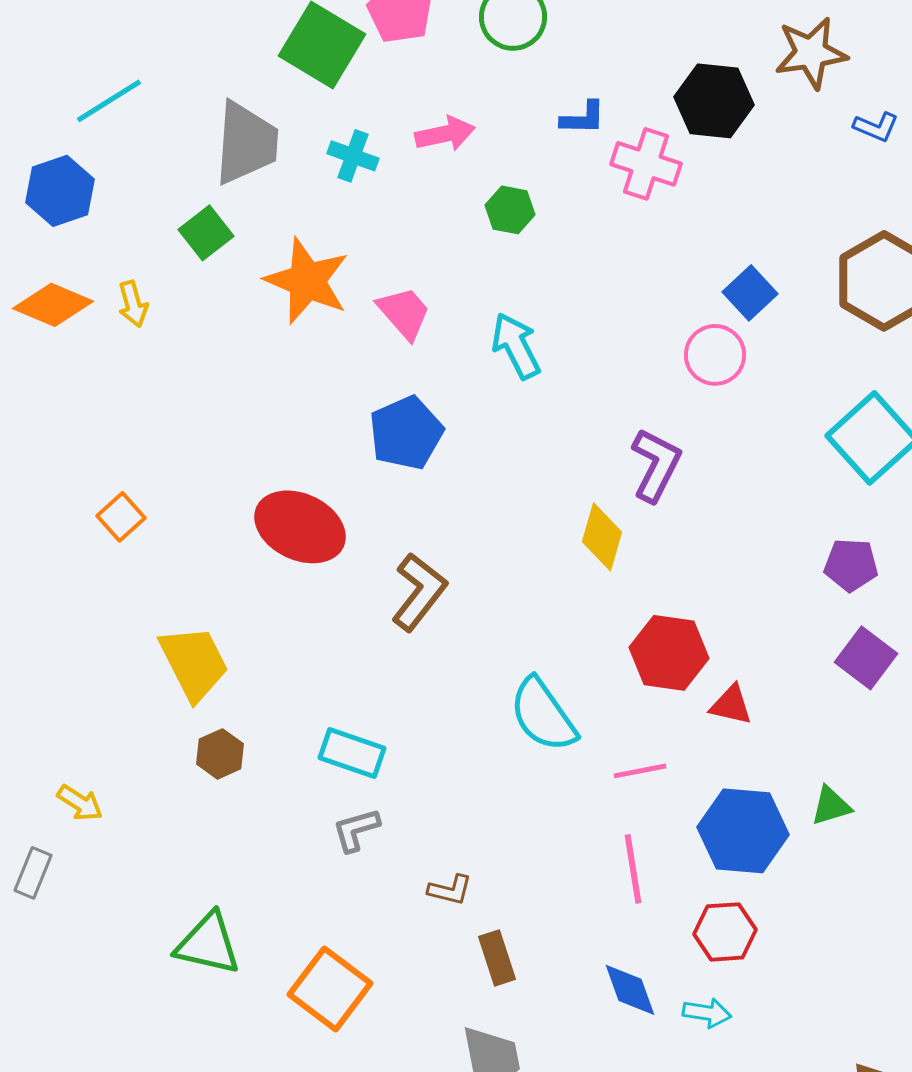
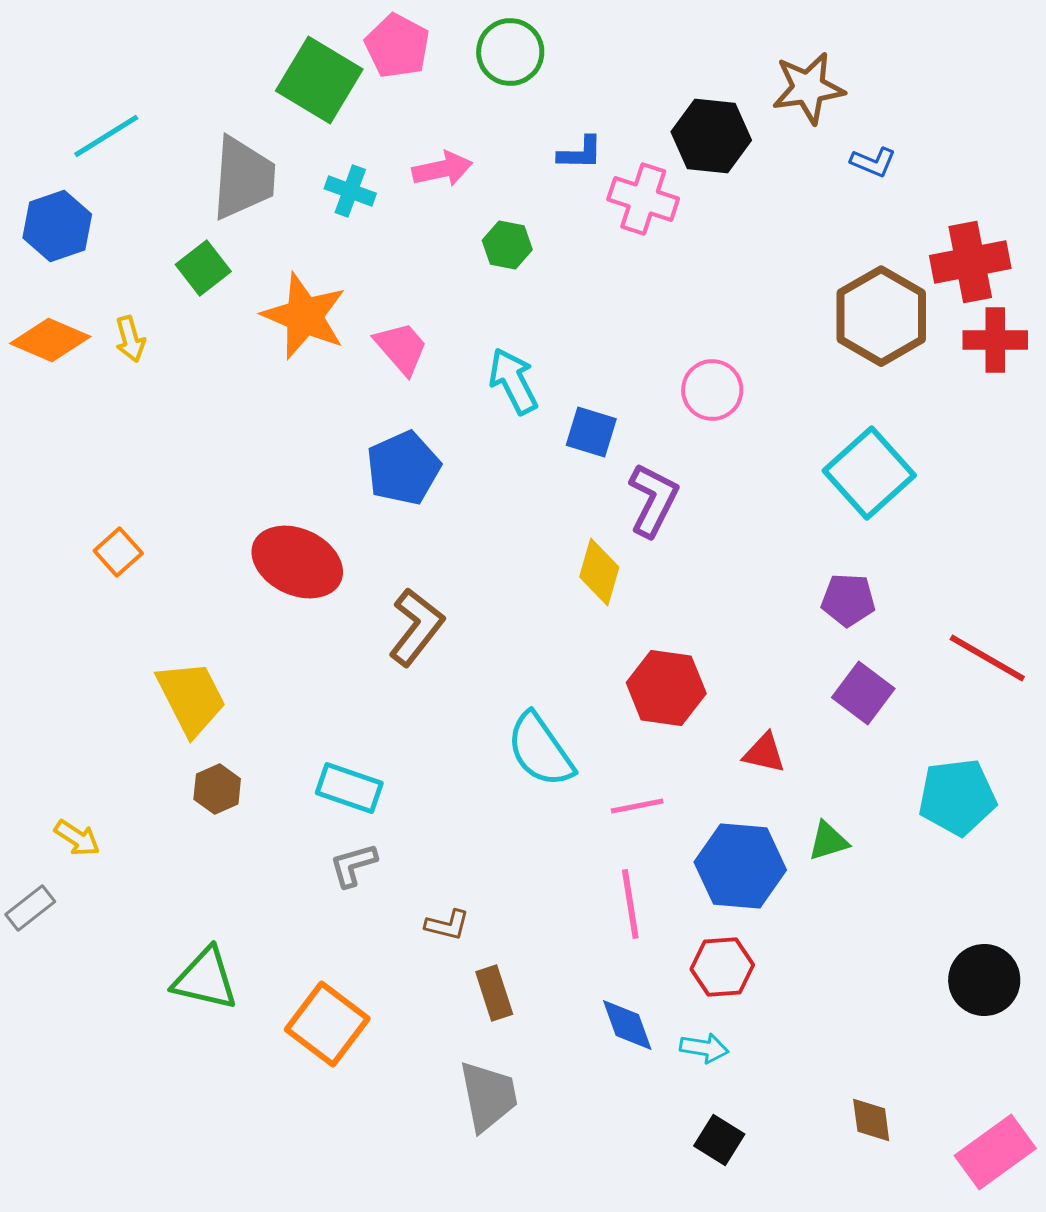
blue square: (750, 293) -> (591, 432), moved, turned -30
red triangle: (731, 705) -> (764, 753), moved
gray rectangle: (33, 873) -> (30, 908), turned 30

